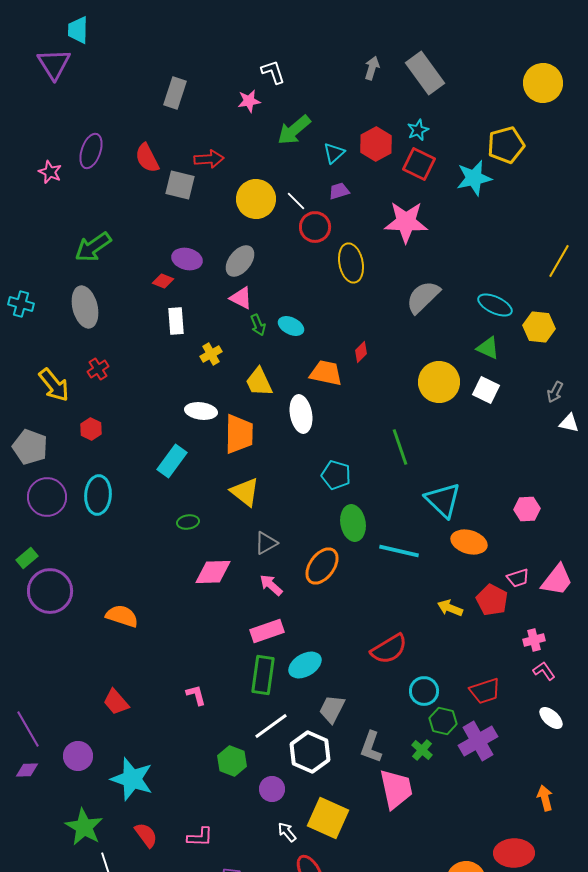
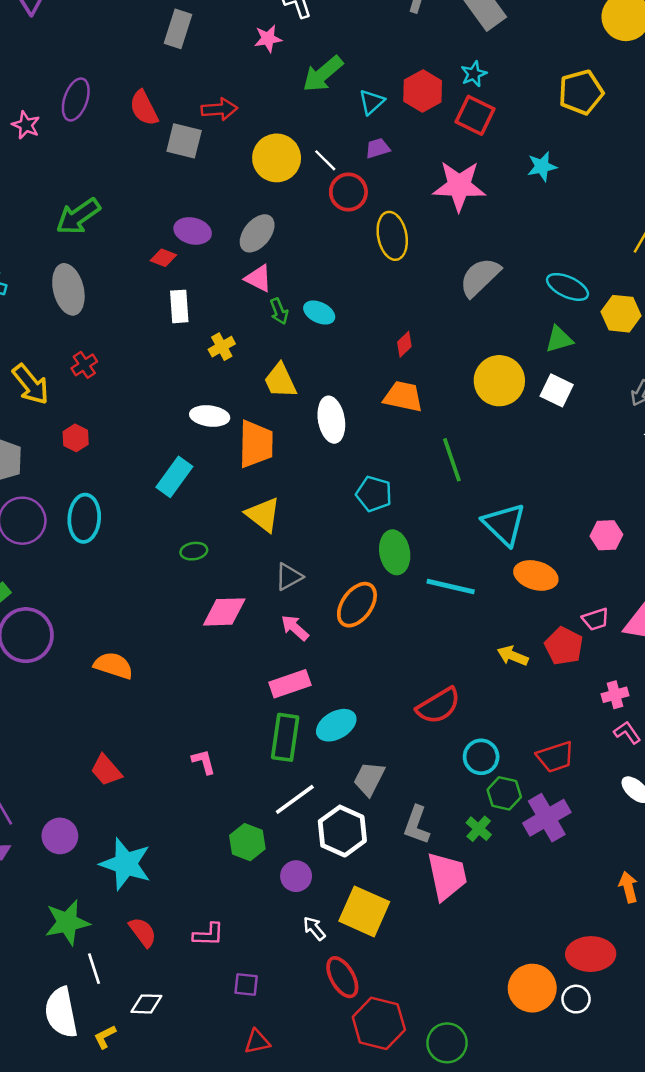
cyan star: (474, 178) -> (542, 166), moved, size x0.7
green triangle: (488, 348) -> (559, 339), turned -40
orange trapezoid: (326, 373) -> (403, 397), moved
green star: (84, 827) -> (67, 922), turned 30

